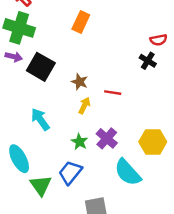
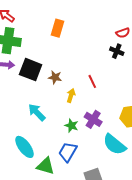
brown star: (80, 82) -> (55, 77), moved
red line: (113, 93) -> (92, 81), turned 64
green triangle: (41, 185) -> (45, 166), turned -30

